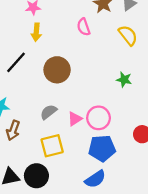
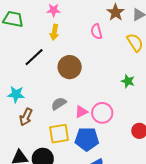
blue pentagon: (102, 148) -> (87, 139), moved

